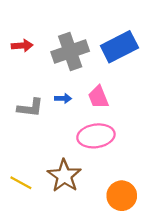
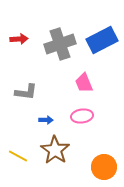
blue arrow: (63, 98) -> (46, 120), moved
pink ellipse: (96, 136) -> (82, 116), size x0.7

